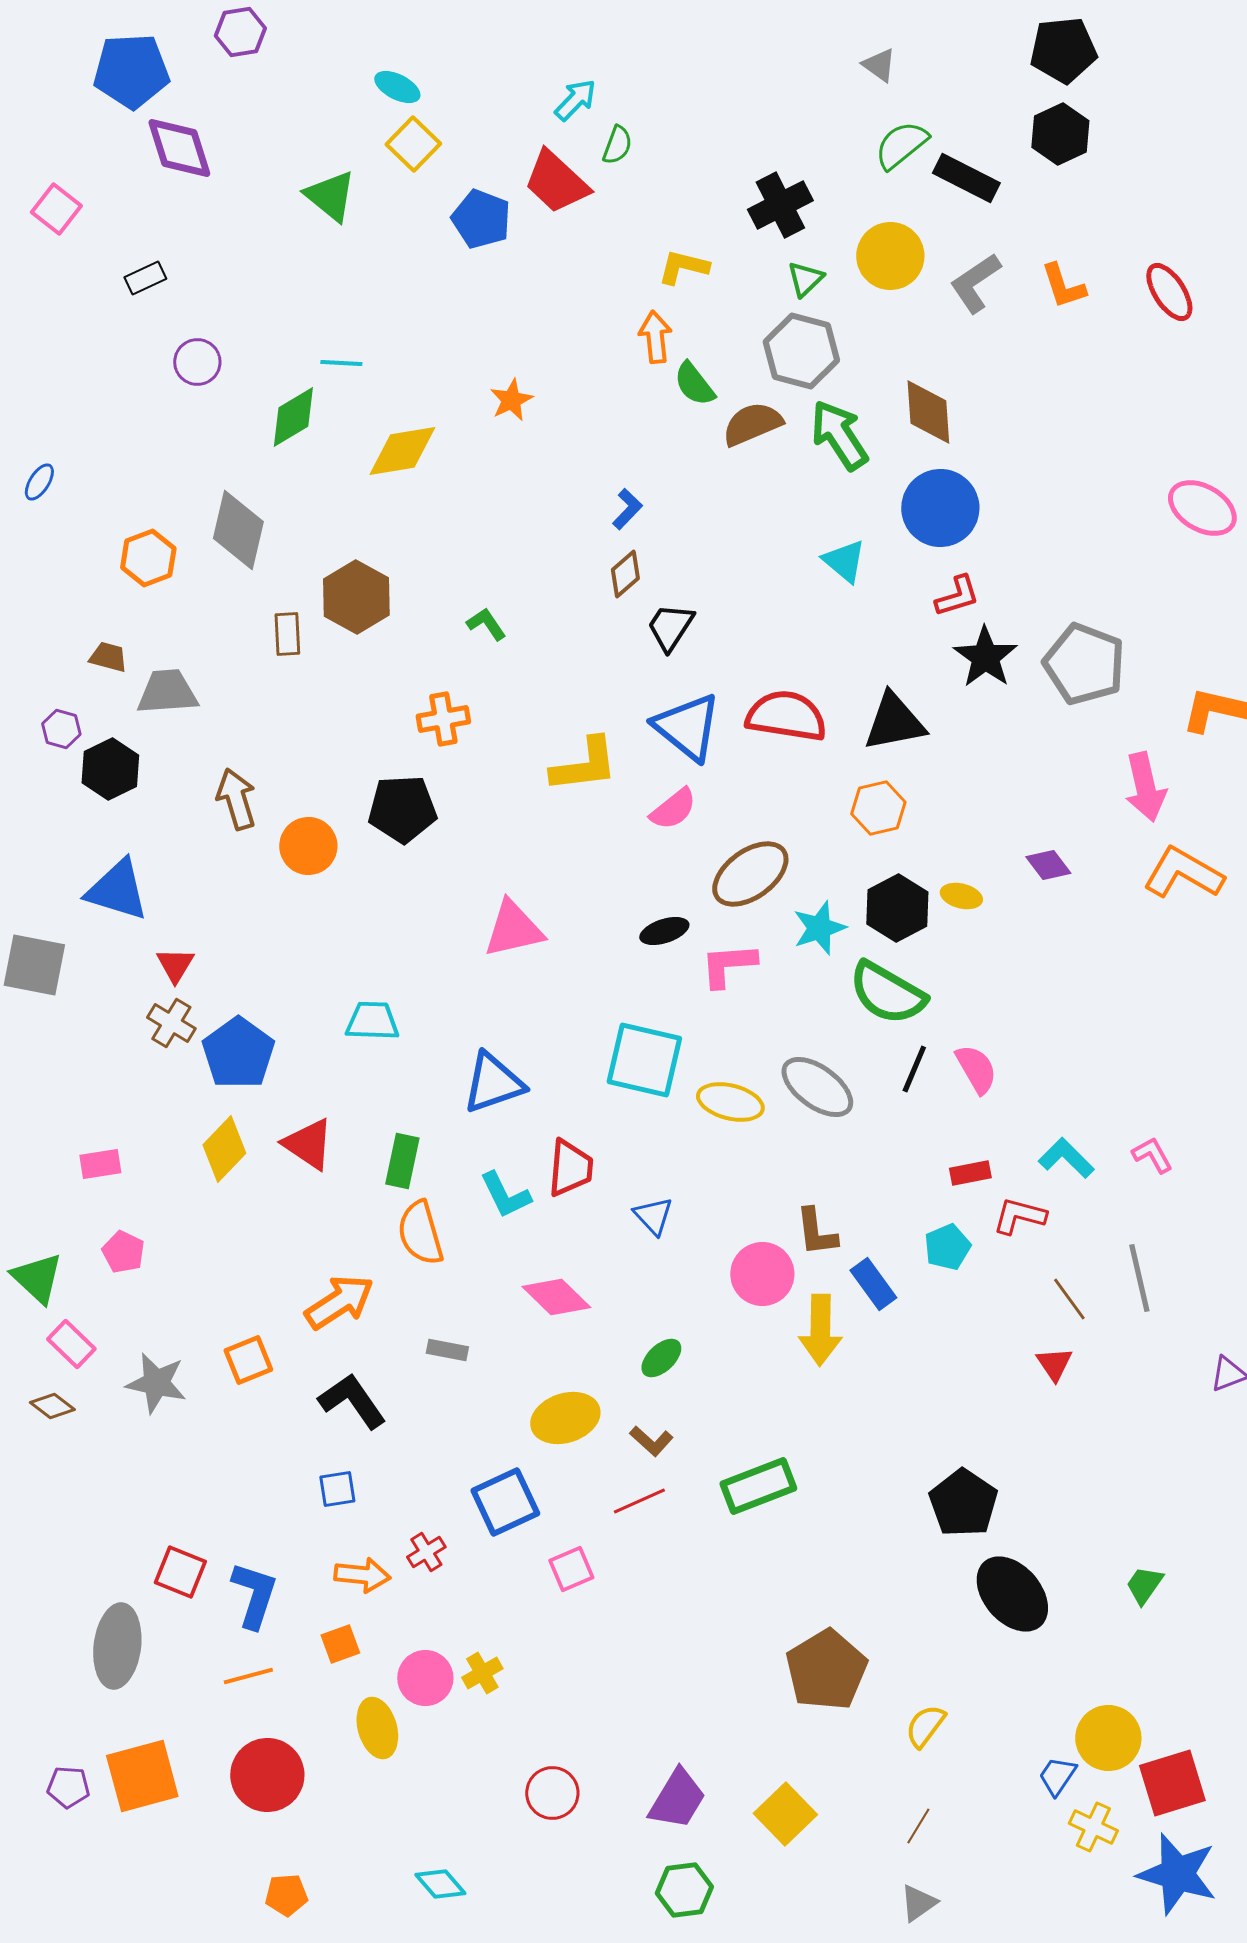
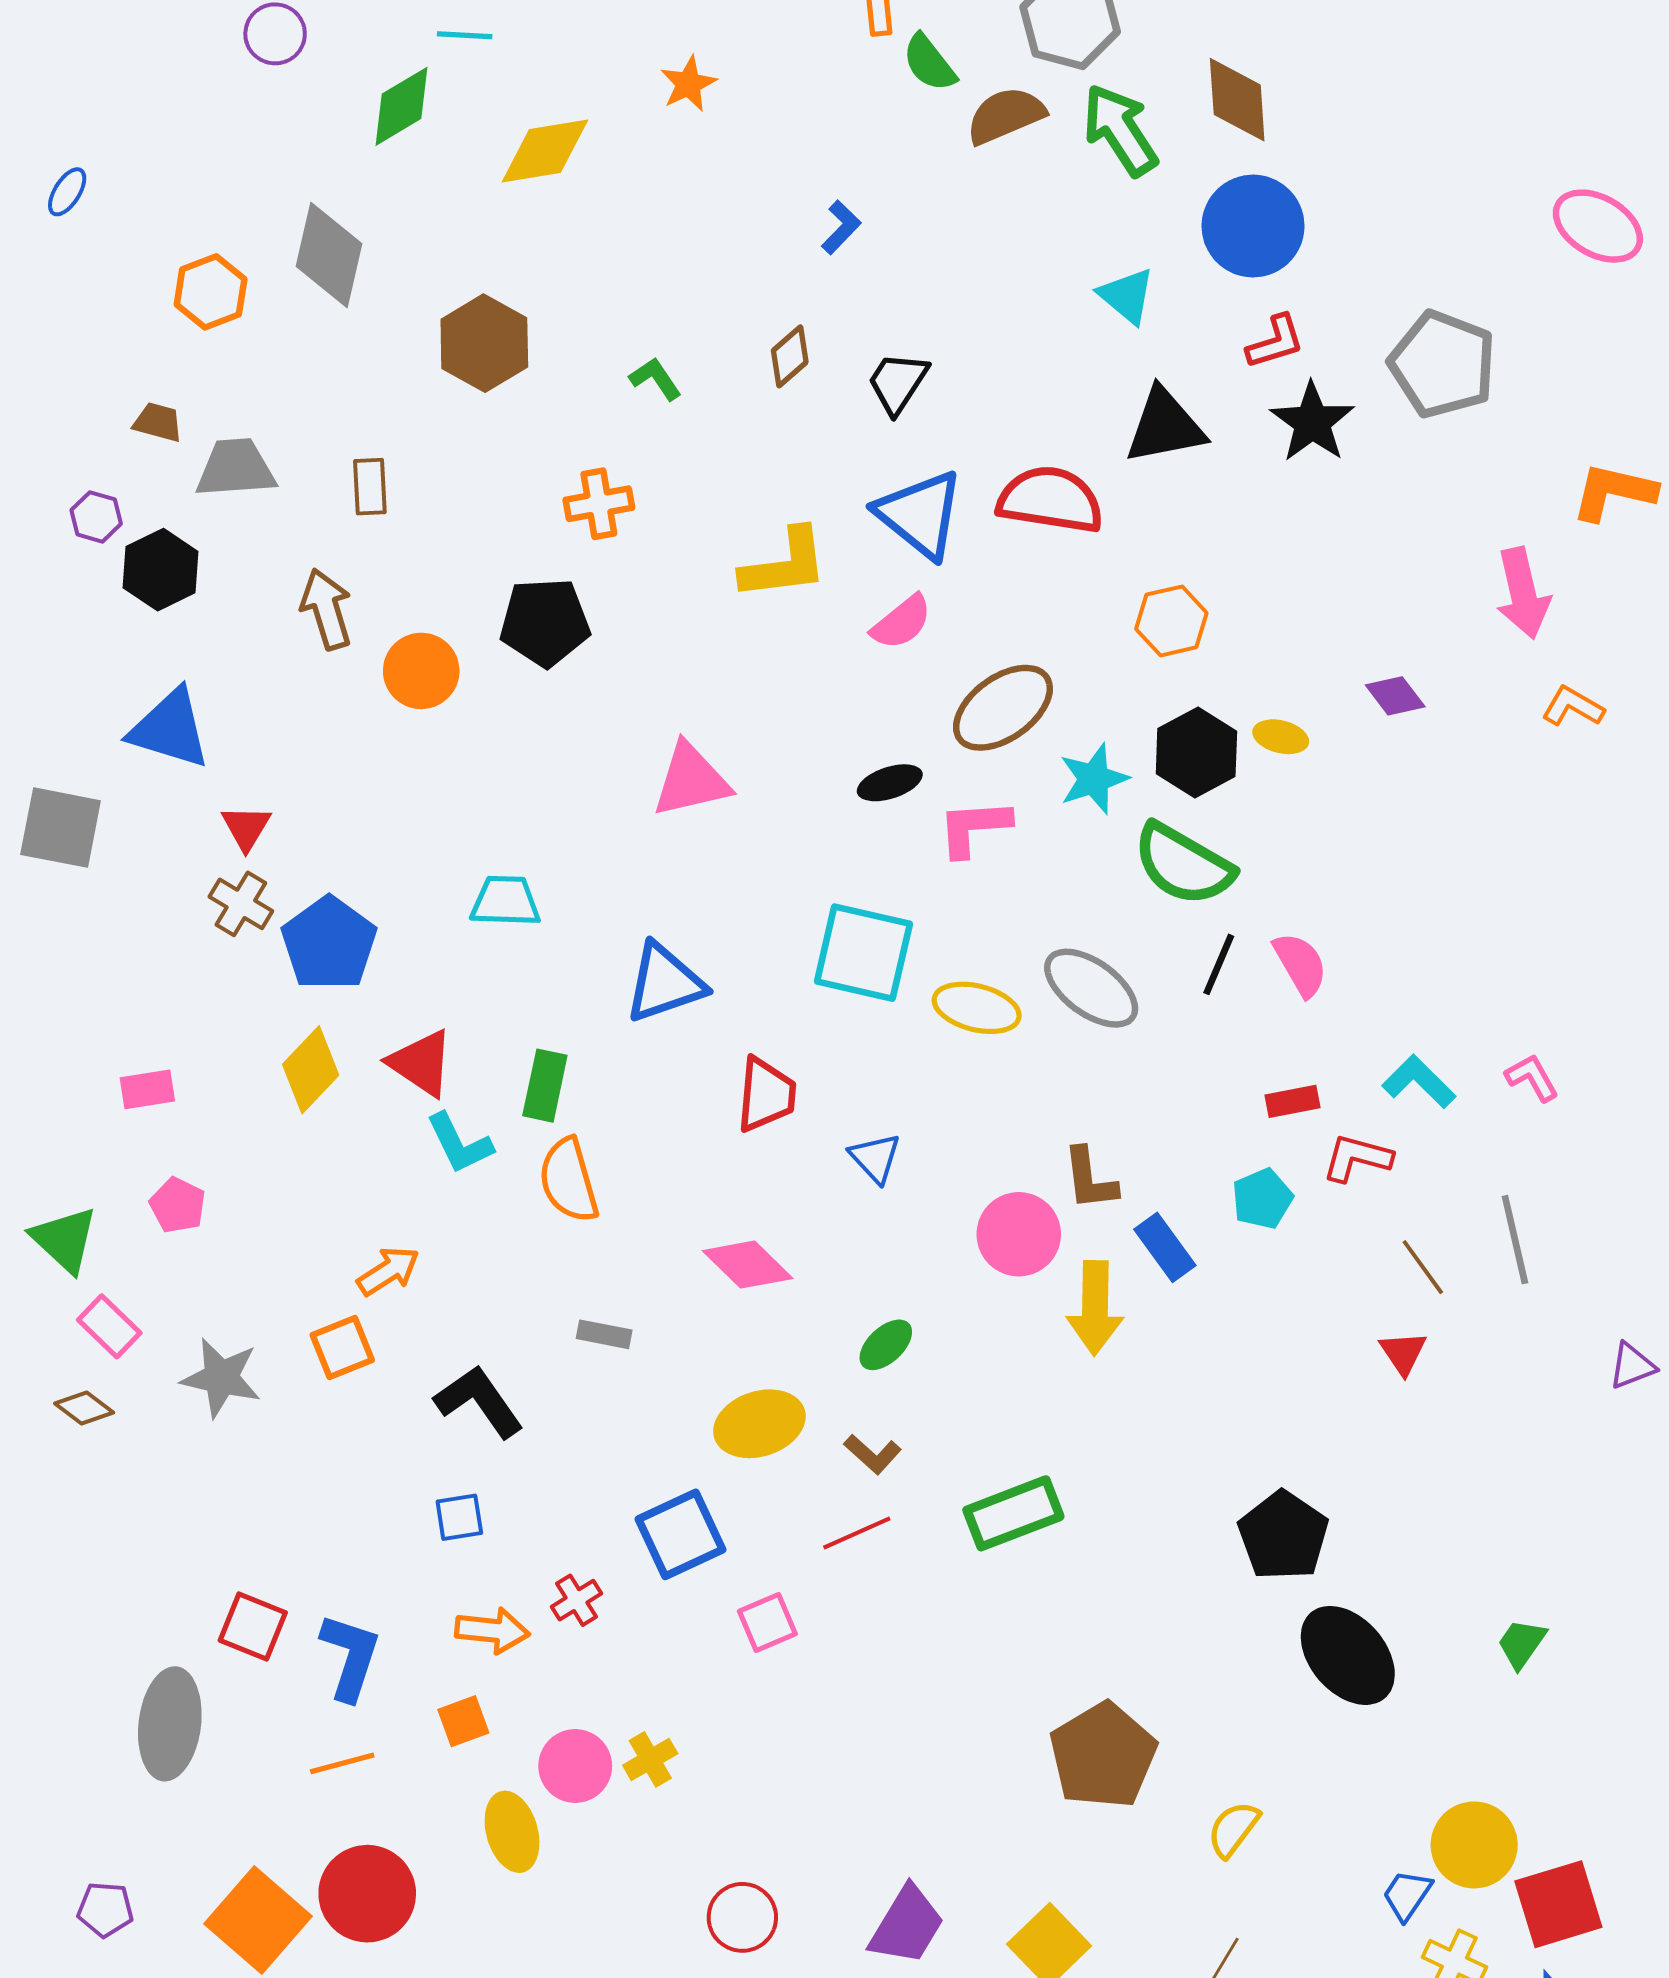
brown diamond: (625, 574) -> (790, 356), moved
brown rectangle: (287, 634) -> (370, 487), moved
gray pentagon: (1084, 664) -> (1443, 364), moved
black triangle: (894, 722) -> (1165, 426), moved
orange L-shape: (1183, 873) -> (1573, 706), size x0.6
cyan L-shape: (505, 1195) -> (459, 1143), moved
orange arrow: (339, 1302) -> (388, 1271), moved, size x0.7
orange square: (142, 1776) -> (258, 1920), moved, turned -34

